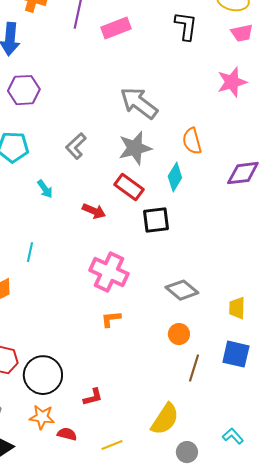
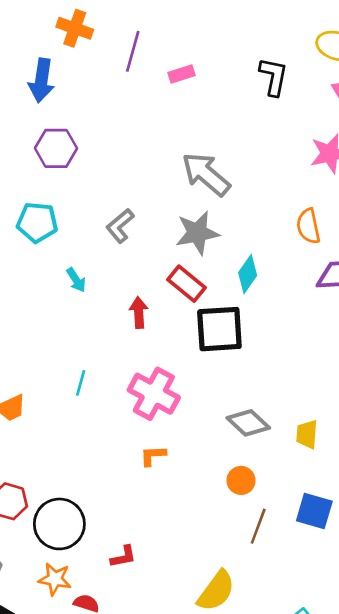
pink rectangle: (116, 28) -> (181, 74), size x0.7
orange semicircle: (192, 141) -> (308, 226), moved
red arrow: (94, 211) -> (139, 313), turned -120
black square: (156, 220) -> (219, 329), size x1.4
cyan line: (30, 252) -> (81, 383), moved
yellow trapezoid: (237, 308) -> (307, 434), moved

